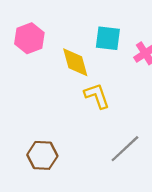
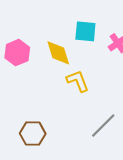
pink hexagon: (29, 38) -> (17, 53), moved

